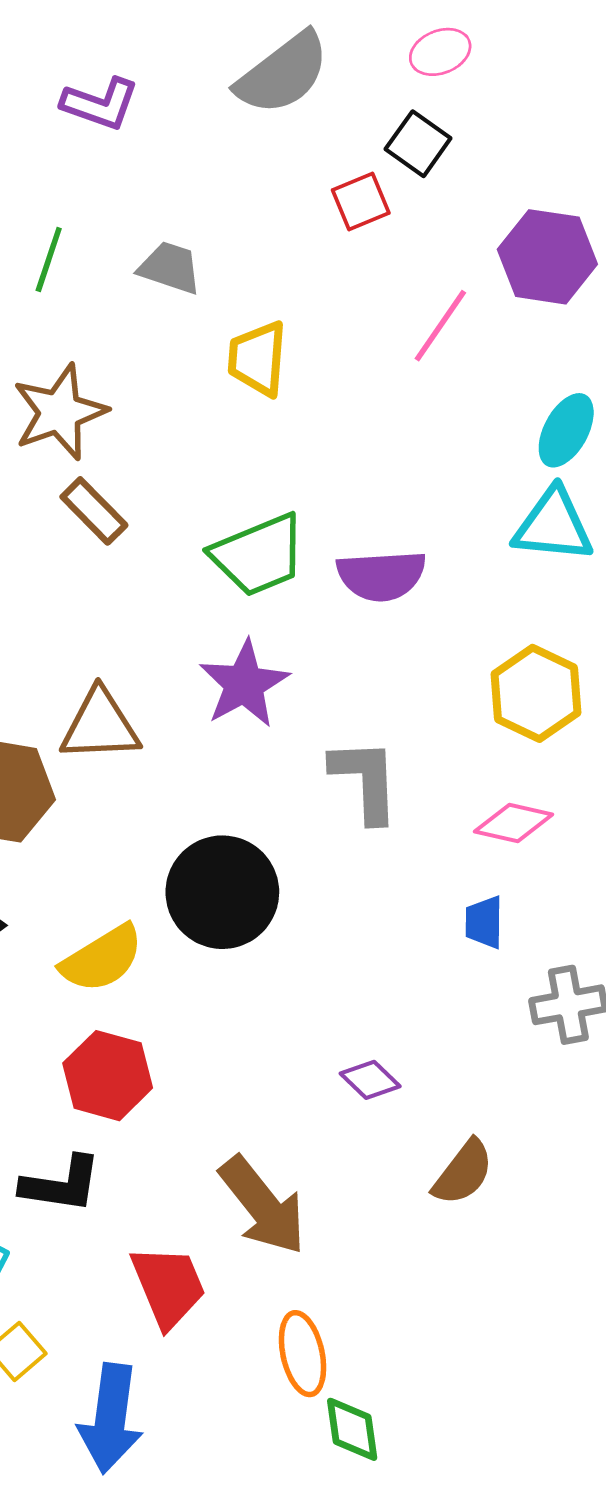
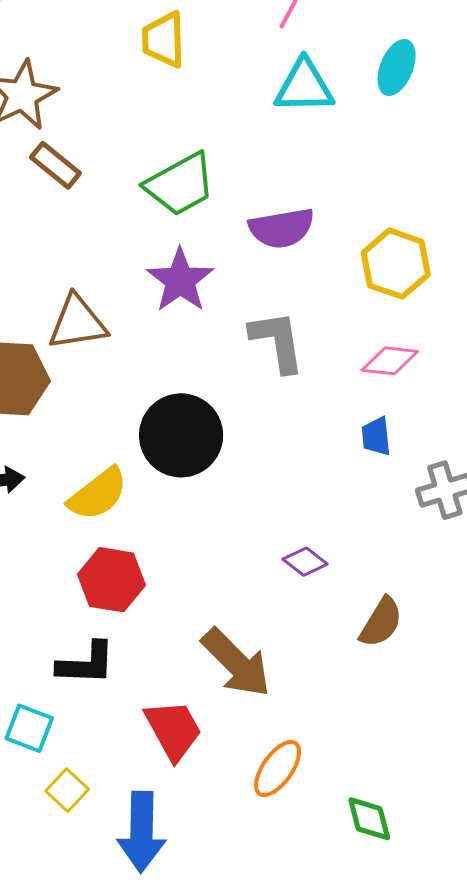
cyan triangle: (553, 525) -> (304, 86), moved
purple semicircle: (381, 576) -> (282, 228), moved
orange ellipse: (303, 1354) -> (278, 769), turned 54
green diamond: (352, 1429) -> (369, 819), moved

